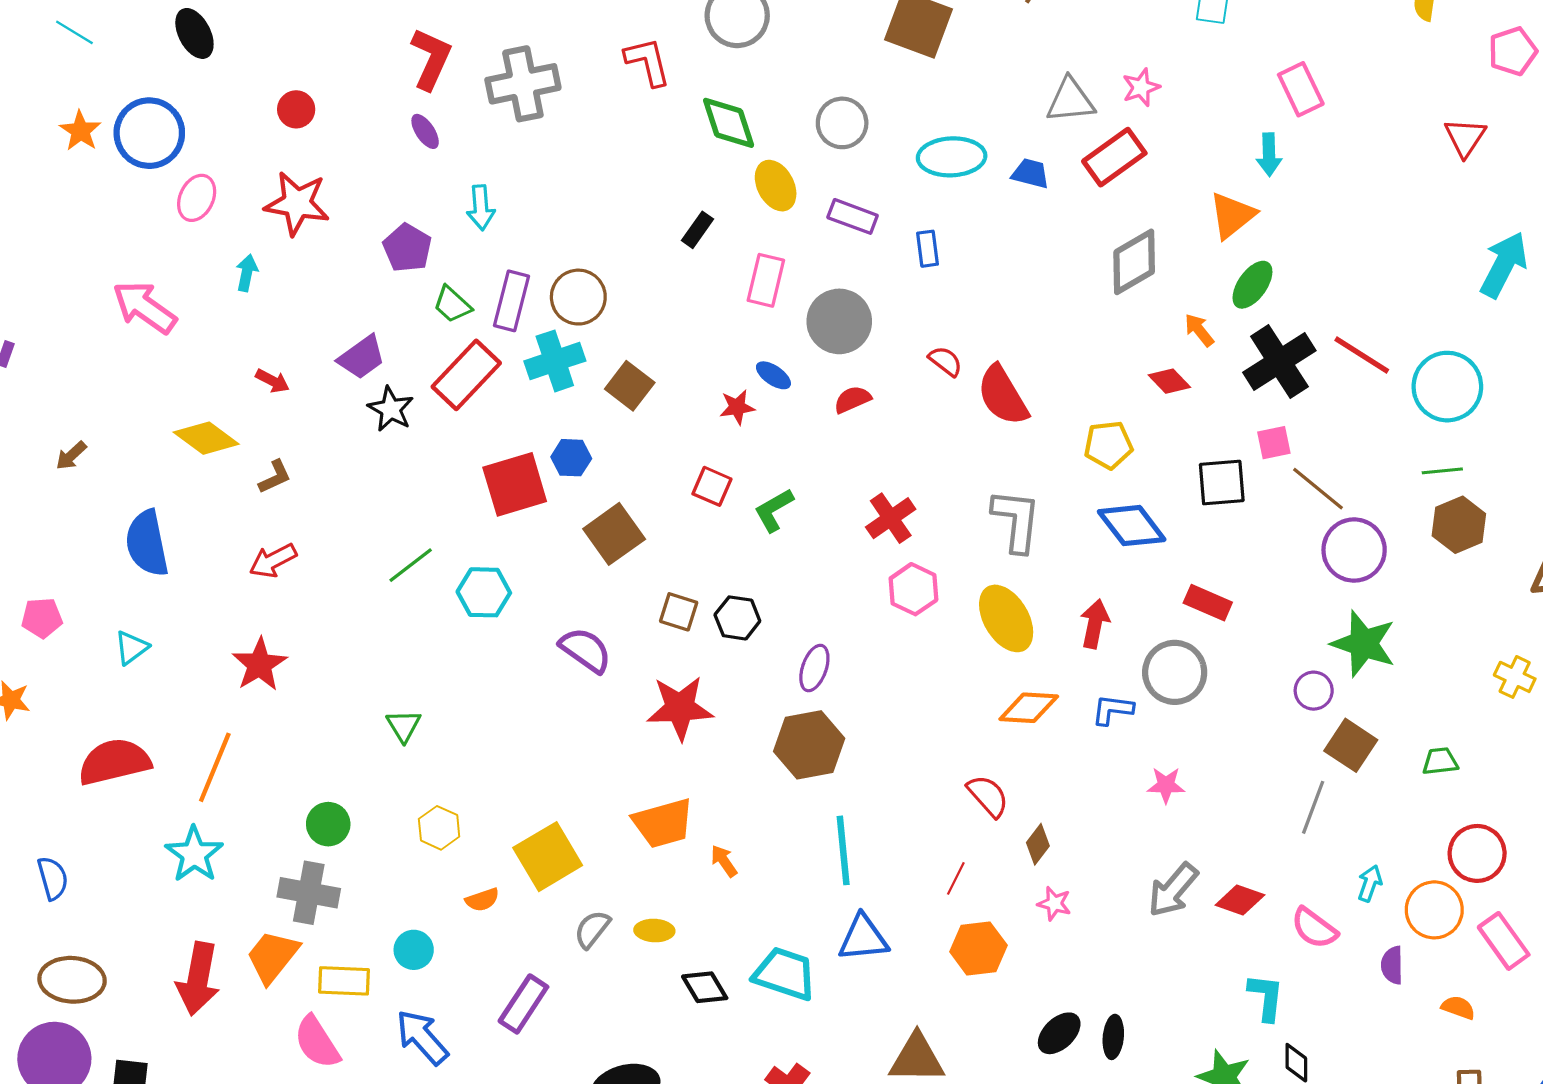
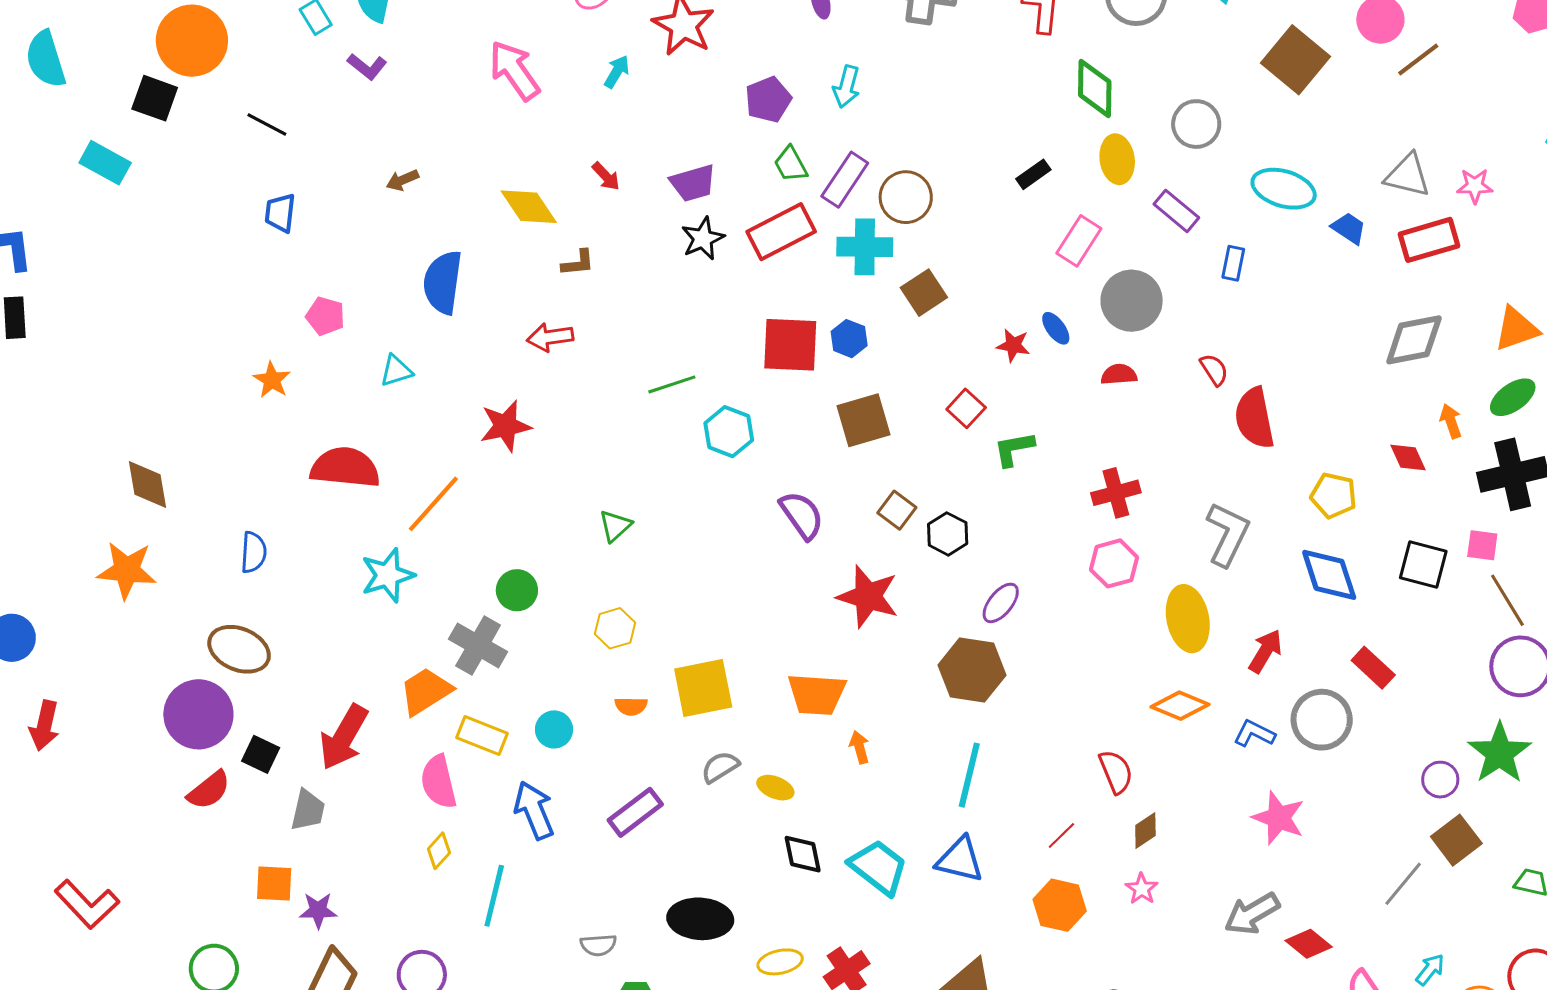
pink star: (1166, 785) -> (1278, 818), size x1.5
red arrow: (198, 979) -> (344, 737), moved

